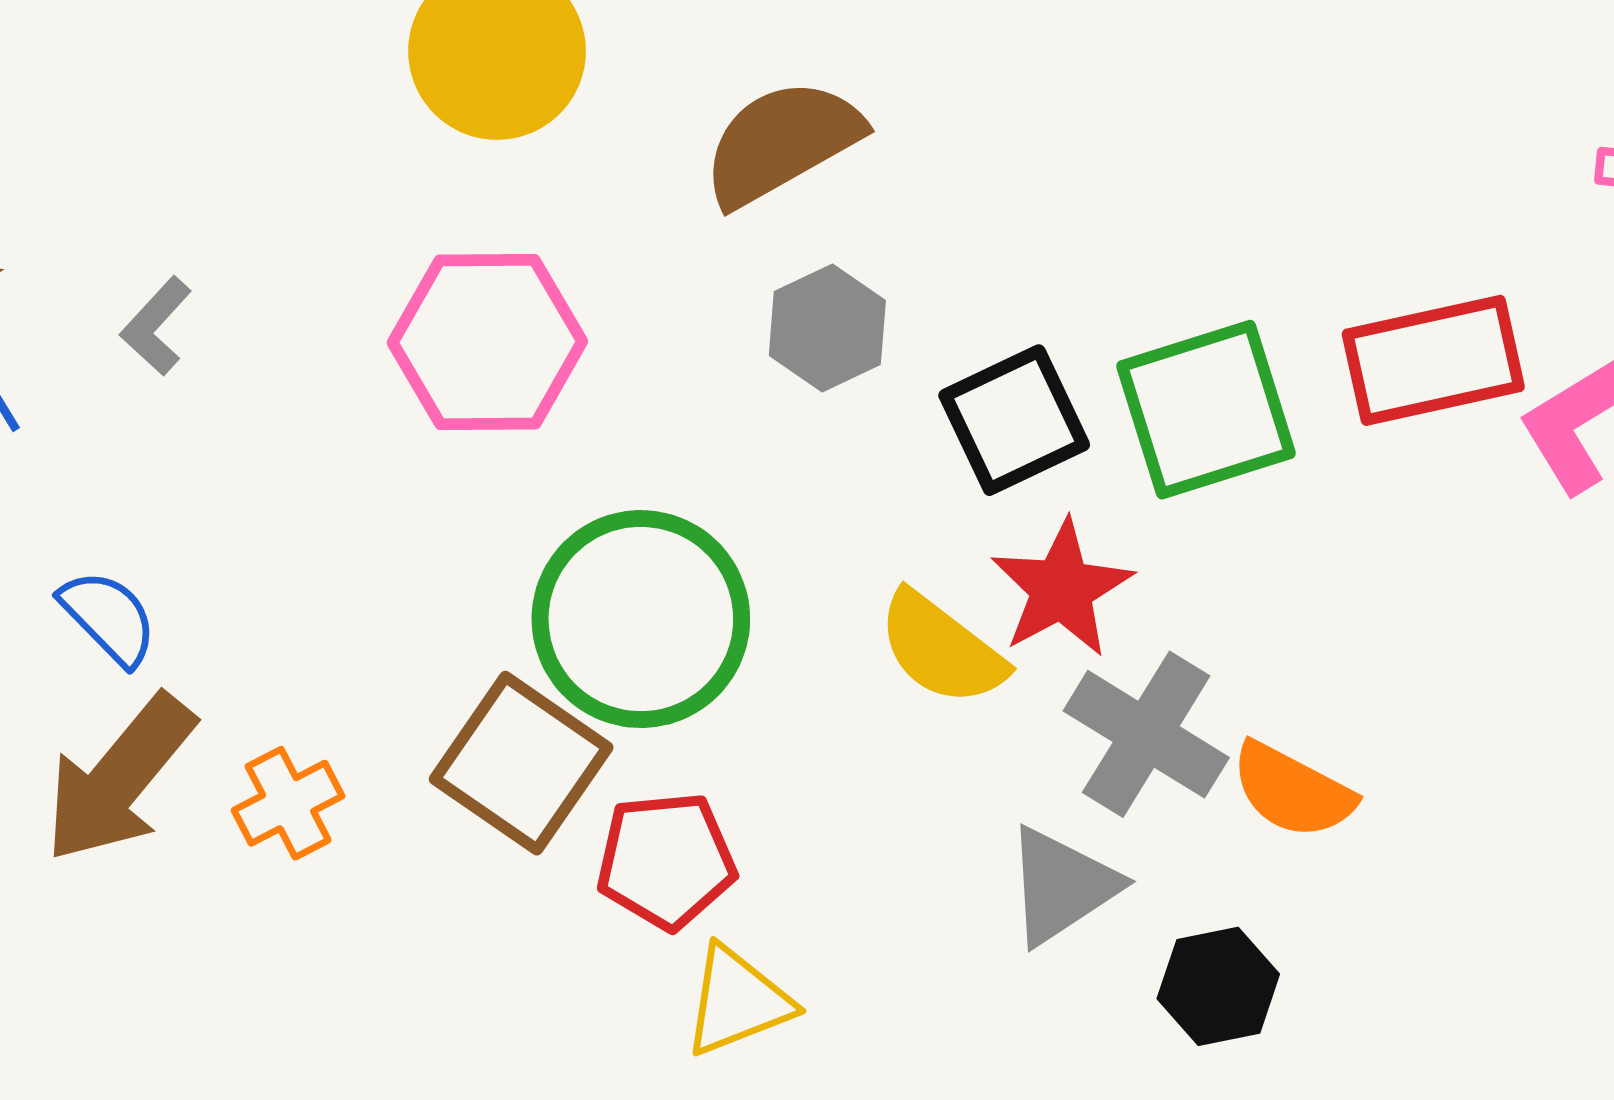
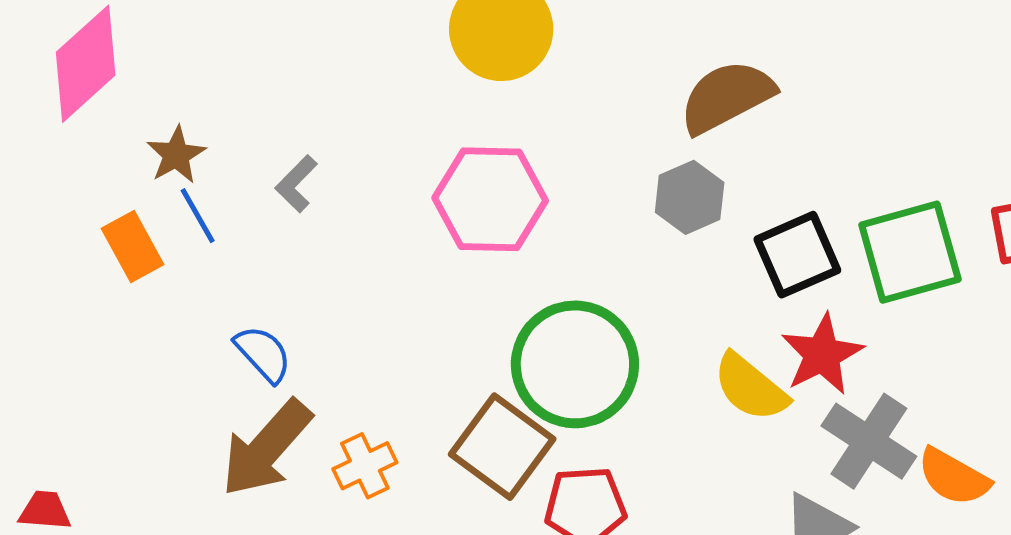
brown semicircle: (782, 142) -> (727, 97), moved

